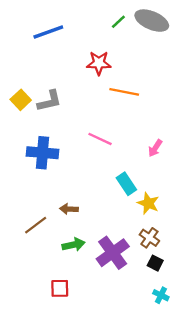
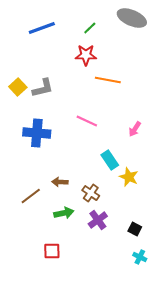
green line: (118, 22) -> (90, 28), moved
brown cross: (149, 238) -> (91, 193), moved
purple cross: (113, 253) -> (98, 220), size x0.7

